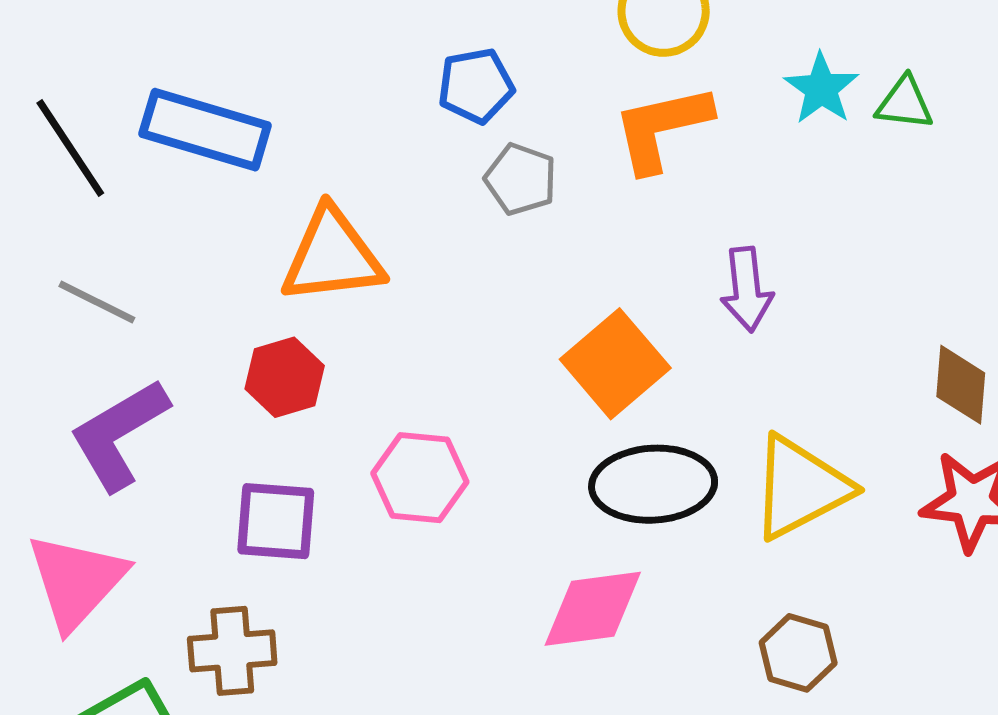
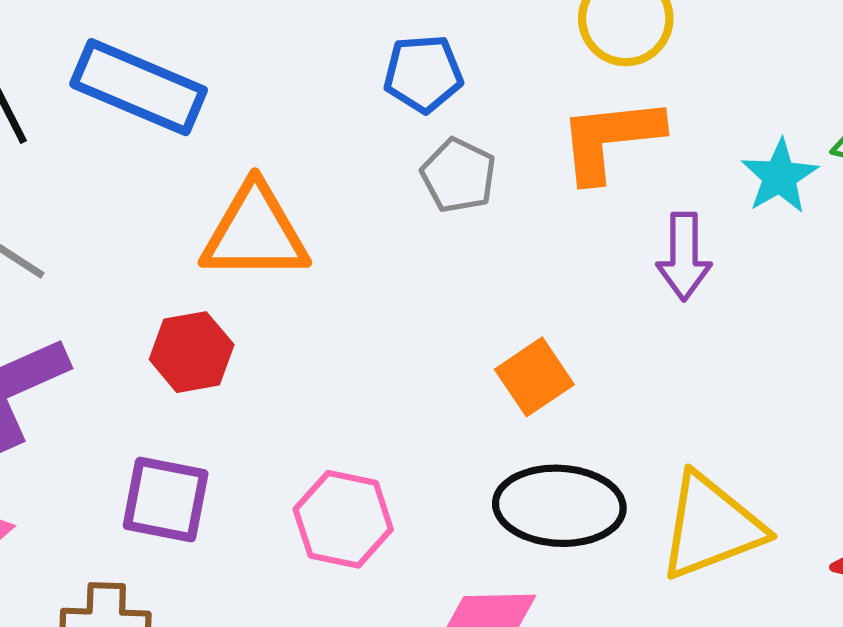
cyan star: (821, 89) -> (780, 176), moved
purple arrow: (747, 289) -> (684, 256), moved
orange square: (615, 364) -> (534, 377), size x0.7
pink hexagon: (420, 478) -> (343, 519), moved

